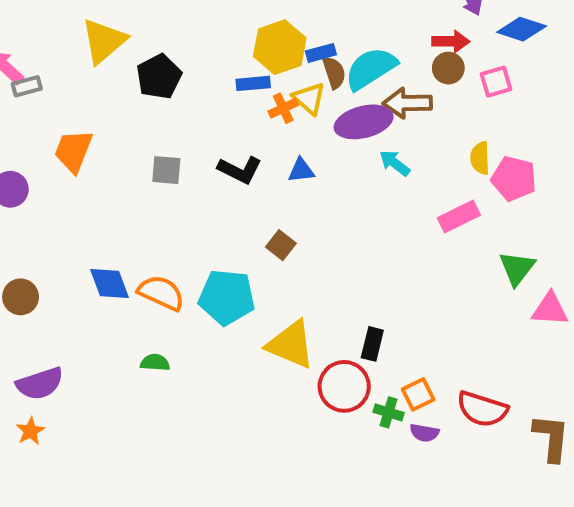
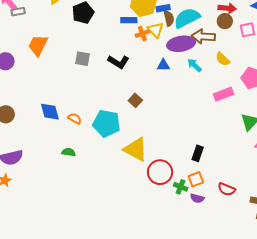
yellow semicircle: (480, 158) -> (223, 59), moved, turned -49
blue triangle: (301, 170) -> (163, 65), moved
orange semicircle: (161, 293) -> (75, 118), size x0.6
black rectangle: (372, 344) -> (198, 153), moved
red semicircle: (482, 409) -> (227, 189), size x0.7

